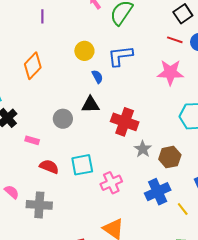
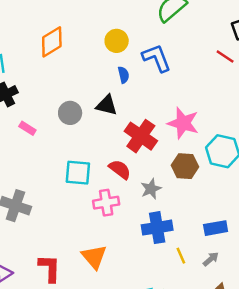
blue L-shape: (120, 56) -> (157, 58), turned 60
pink star: (170, 72) -> (183, 123), moved
gray star: (143, 149) -> (151, 189), moved
brown hexagon: (170, 157) -> (185, 166), moved
red semicircle: (49, 167) -> (120, 169), moved

